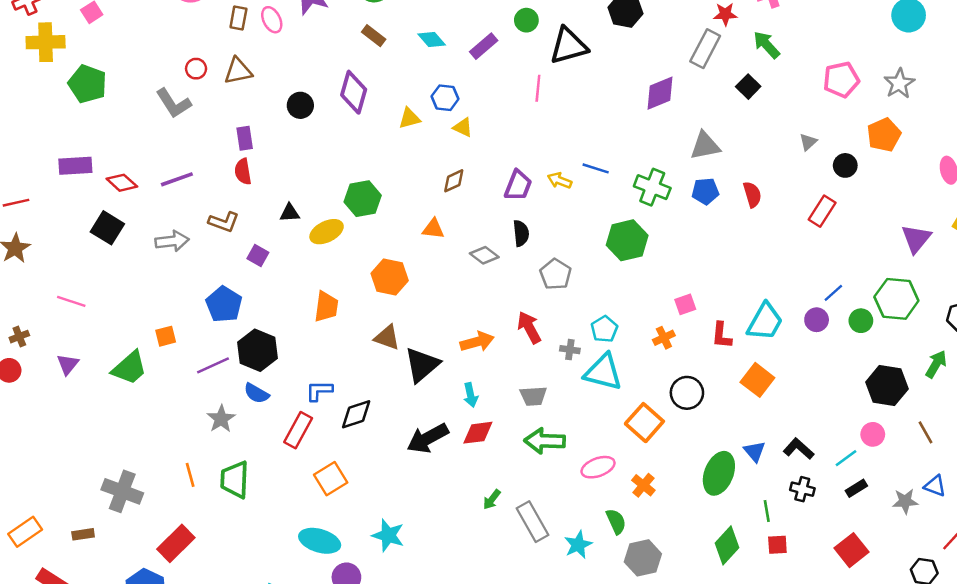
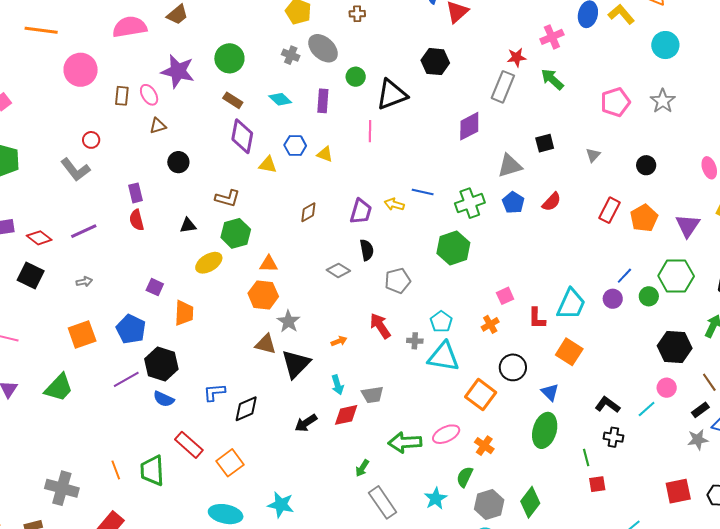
purple rectangle: (484, 46) -> (323, 101), turned -40
brown triangle: (238, 71) -> (158, 126), moved, size x0.7
black square: (748, 87) -> (545, 143), moved, turned 36
purple diamond: (354, 92) -> (242, 136), moved
yellow triangle: (409, 118) -> (268, 165), turned 30
yellow triangle: (463, 127) -> (325, 154), moved
orange pentagon: (884, 135) -> (644, 218), moved
black circle: (845, 165) -> (646, 165), moved
green cross: (652, 187) -> (470, 203), turned -36
blue pentagon: (705, 191) -> (513, 203), turned -30
red semicircle: (752, 195) -> (552, 202), turned 65
black triangle: (290, 213) -> (188, 225), moved
brown L-shape: (224, 222) -> (227, 198), moved
orange triangle: (433, 229) -> (269, 264), moved
gray arrow: (172, 241) -> (84, 282), size x0.6
gray pentagon: (555, 274) -> (398, 281), turned 30
orange trapezoid: (326, 307) -> (184, 313), moved
orange square: (166, 336) -> (82, 334), moved, size x1.6
orange arrow: (477, 342) -> (339, 341), size x0.6
gray trapezoid: (533, 396) -> (372, 395), moved
gray star: (221, 419) -> (288, 321), moved
red rectangle: (298, 430) -> (189, 445), moved, turned -72
black arrow: (428, 438) -> (306, 423), size x0.7
green arrow: (545, 441) -> (405, 442), moved
blue triangle: (754, 451) -> (550, 392), moved
black rectangle: (856, 488) -> (700, 410), moved
green semicircle: (616, 521) -> (465, 477), turned -125
gray rectangle: (532, 522) -> (383, 502), moved
green diamond: (727, 545) -> (530, 502), moved
red square: (852, 550) -> (678, 491), moved, turned 32

